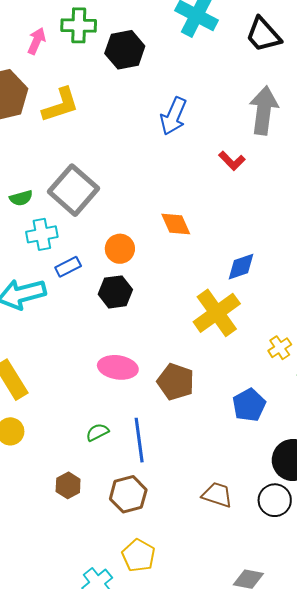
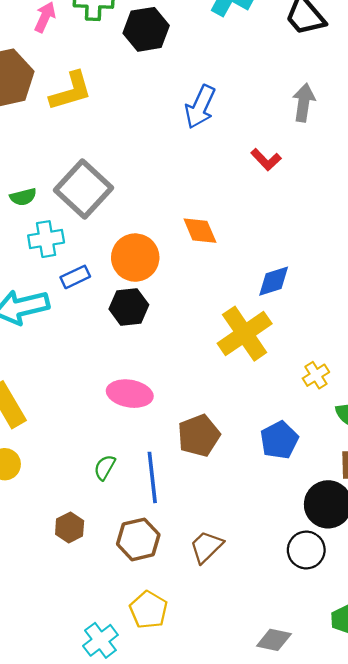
gray arrow: (264, 110) -> (304, 103), size x0.7
orange circle: (120, 249) -> (135, 258), size x1.4
brown pentagon: (176, 382) -> (199, 436), moved, turned 30
green semicircle: (97, 432) -> (105, 467), turned -35
brown trapezoid: (217, 495) -> (206, 547), moved, turned -64

